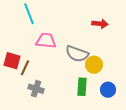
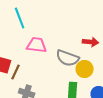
red arrow: (100, 24) -> (91, 42), moved

